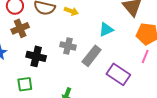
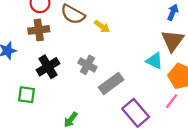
cyan triangle: (106, 30) -> (154, 61), moved, turned 35
black cross: (36, 56) -> (48, 67), turned 30

